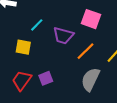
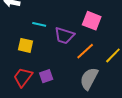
cyan line: (37, 25) -> (39, 24), turned 56

